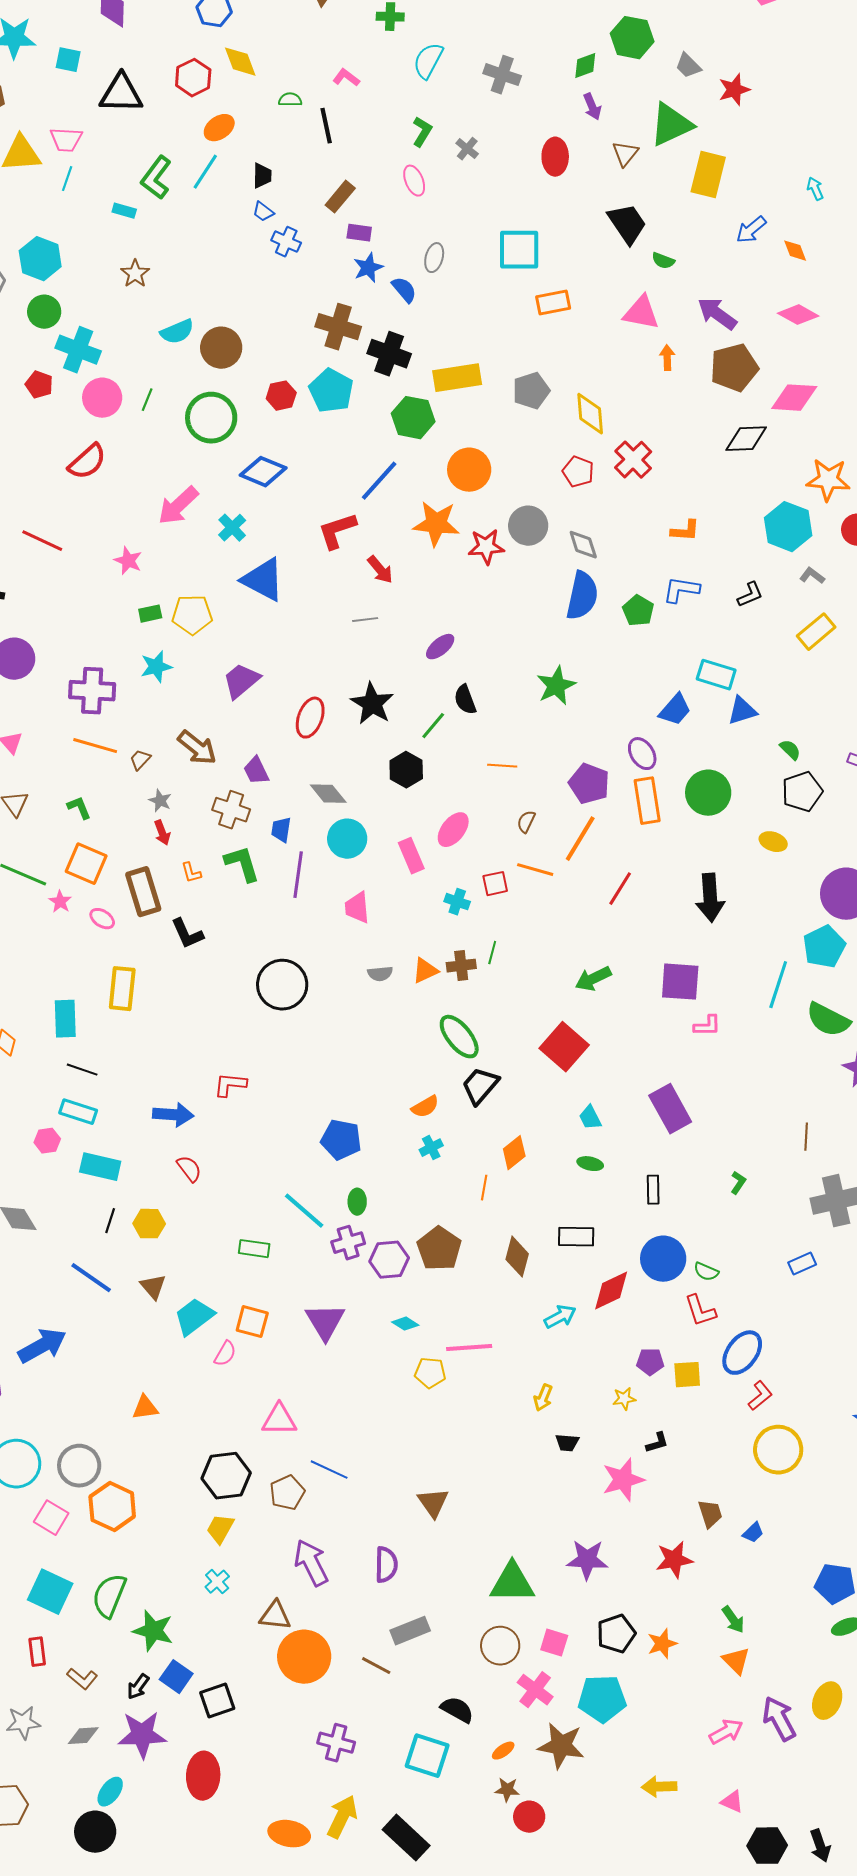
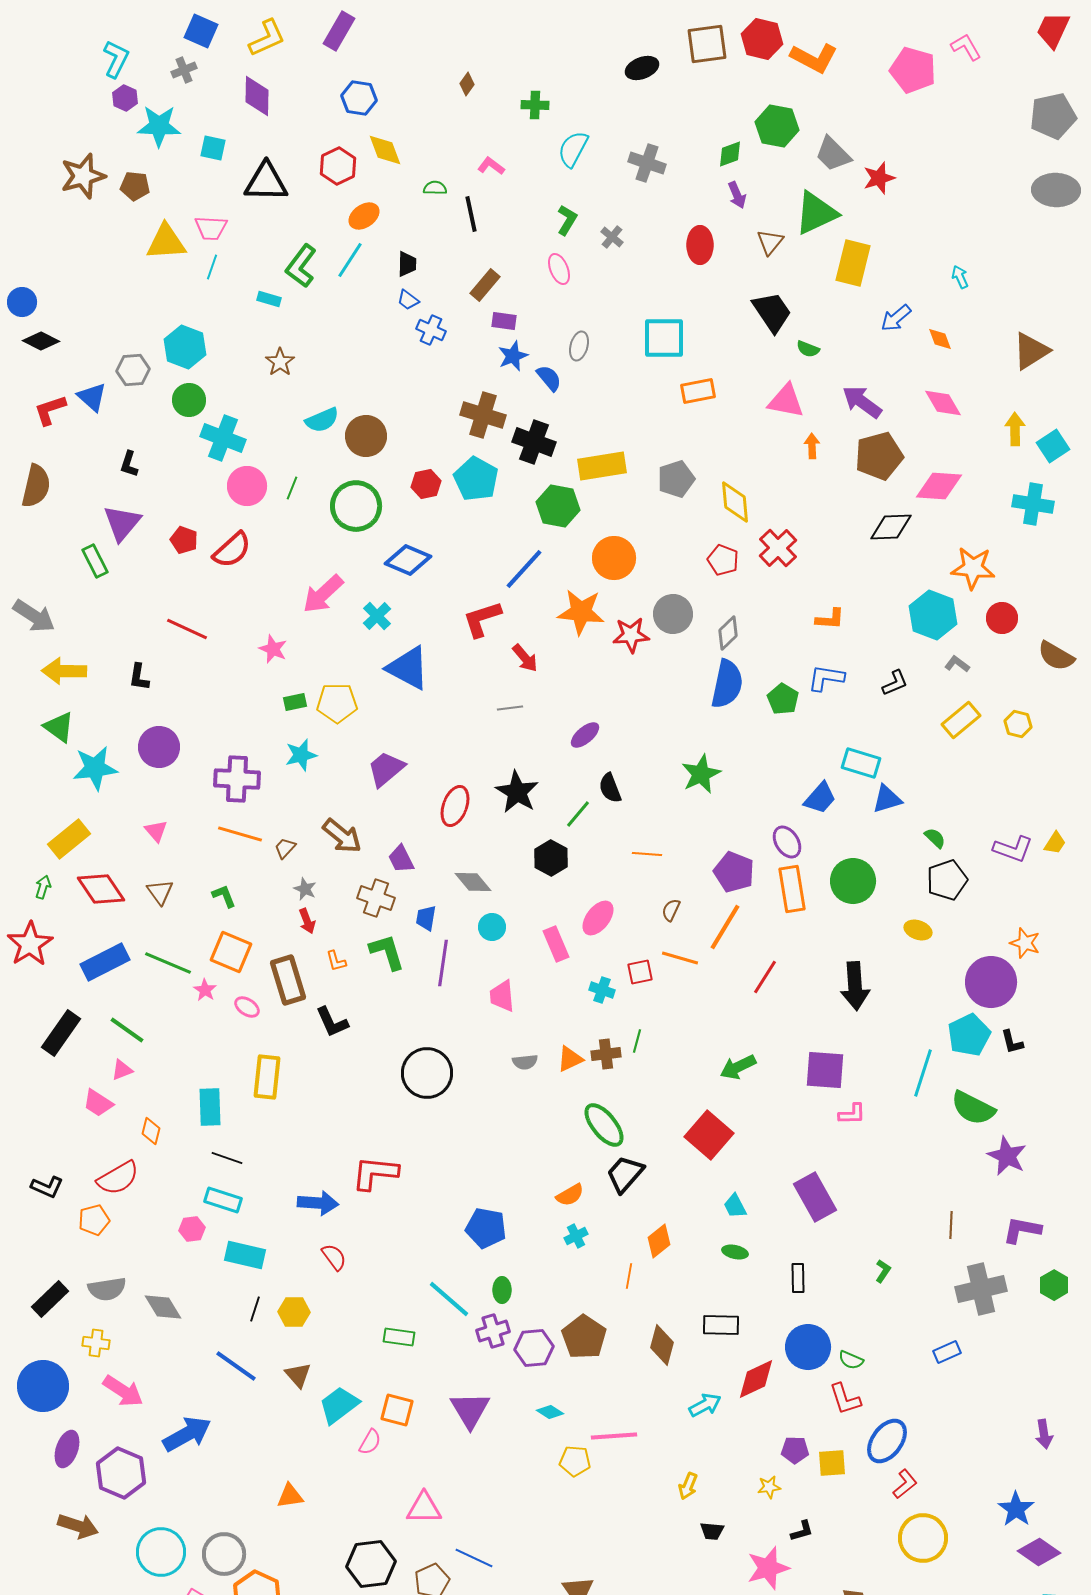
gray trapezoid: (688, 66) -> (833, 154), size x1.4
pink diamond: (798, 315) -> (943, 403), turned 30
red pentagon: (39, 385) -> (184, 540), moved
gray diamond: (583, 545) -> (728, 633), turned 64
cyan circle: (347, 839) -> (492, 927), size x0.7
red L-shape: (230, 1085) -> (375, 1173), size x1.4

